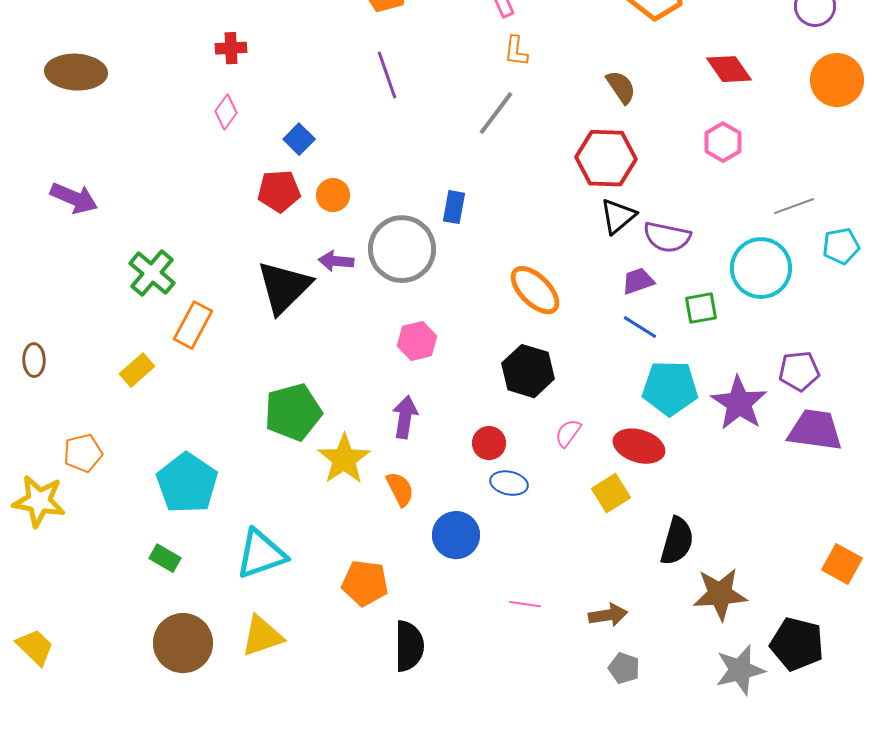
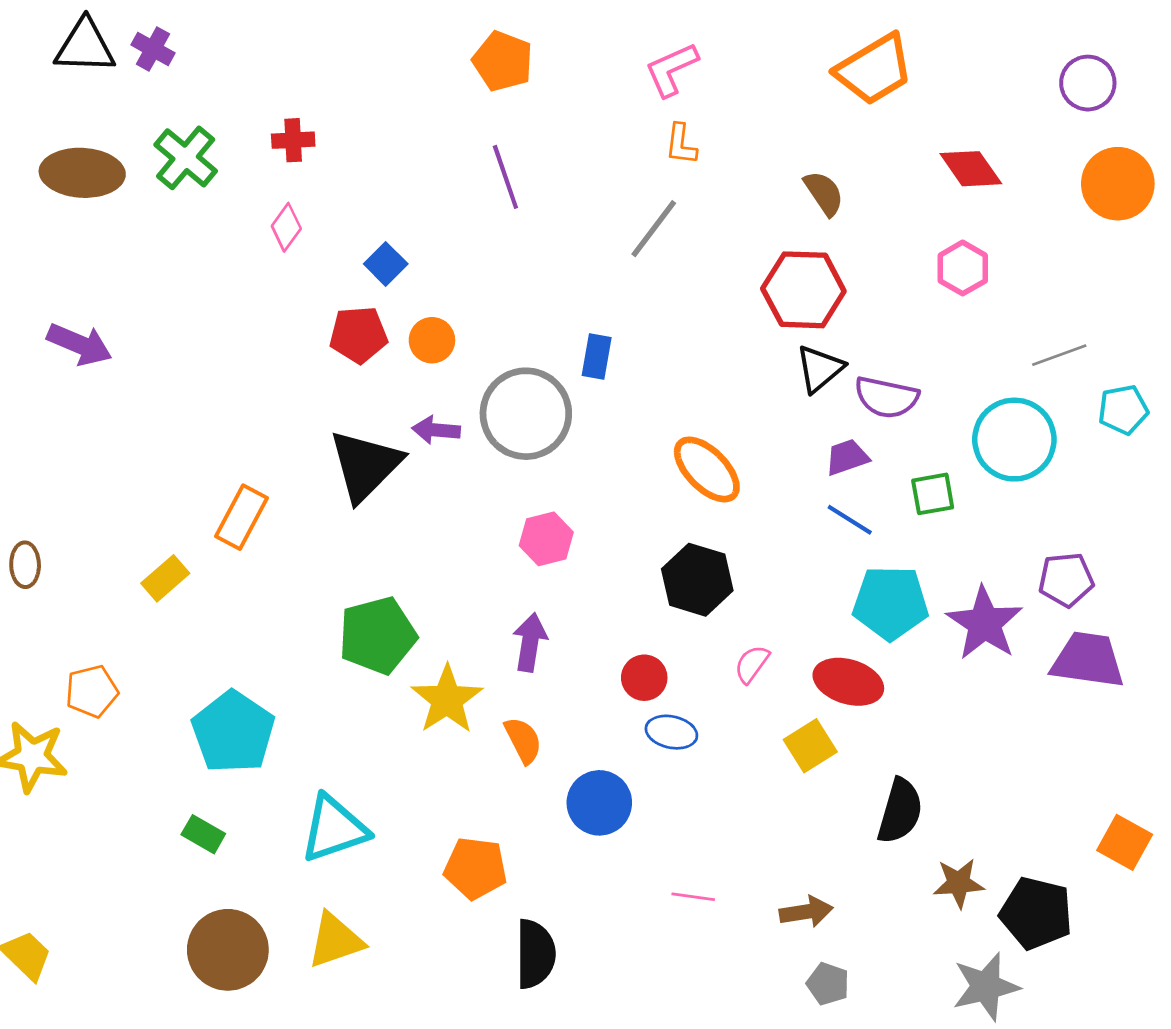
green cross: (152, 273) -> (186, 158), moved
brown star: (720, 594) -> (959, 883), size x0.7
black pentagon: (797, 644) -> (1036, 913), moved

